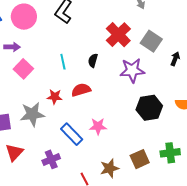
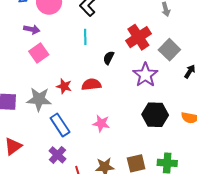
cyan line: (63, 62) -> (85, 37), moved
purple star: (132, 70) -> (145, 75), turned 30
blue rectangle: (72, 134) -> (60, 125), moved
red triangle: (14, 152) -> (13, 146), moved
purple cross: (51, 159) -> (57, 155), moved, turned -36

